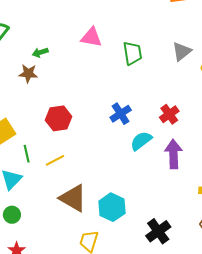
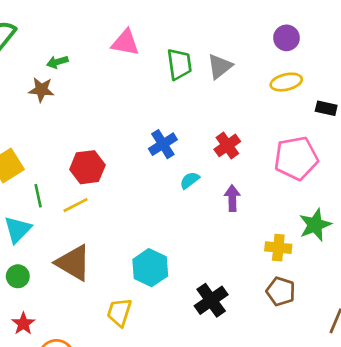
gray triangle: (182, 52) -> (220, 66), moved
red hexagon: (59, 118) -> (87, 167), moved
cyan semicircle: (141, 141) -> (190, 180), size x0.7
purple arrow: (173, 154) -> (232, 198), size x0.7
brown triangle: (73, 198) -> (73, 263), moved

